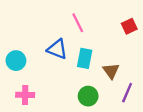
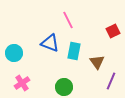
red square: (129, 26) -> (113, 31), moved
pink cross: (25, 95) -> (22, 83), turned -35
green circle: (88, 96) -> (64, 87), moved

